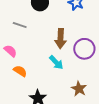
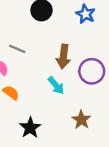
gray line: (20, 25) -> (17, 49), moved

